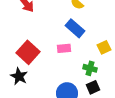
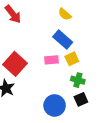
yellow square: (104, 47) -> (72, 59), moved

